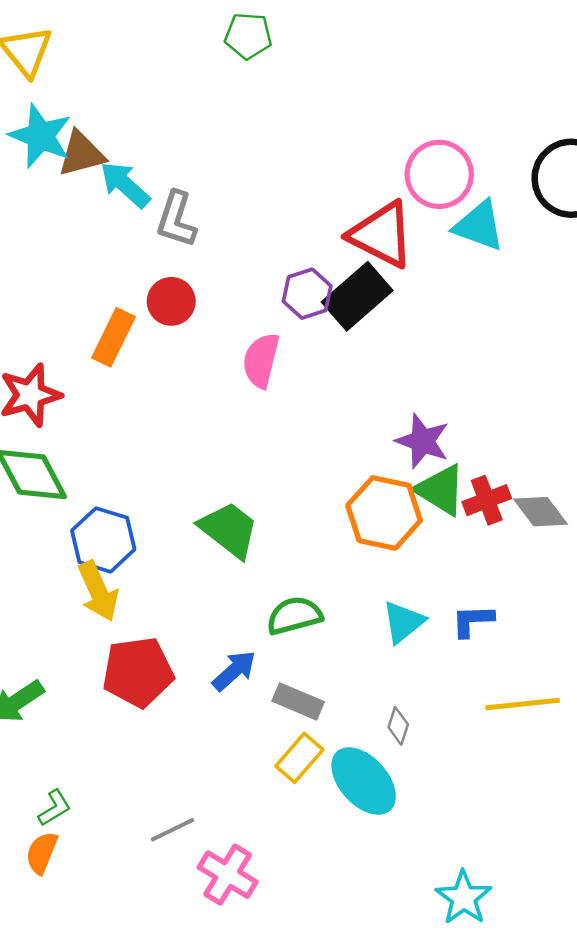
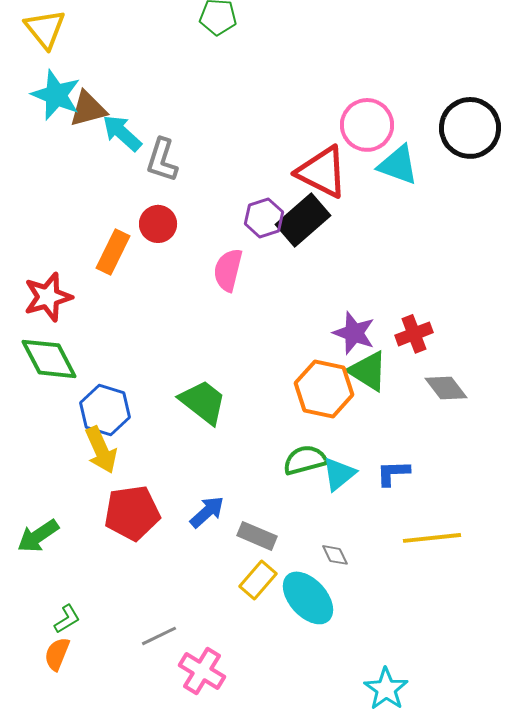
red cross: (487, 500) -> (414, 334), moved
green semicircle: (294, 616) -> (305, 460), moved
gray diamond: (398, 726) -> (335, 555), turned -44

